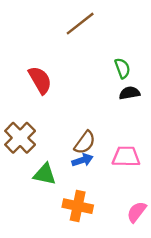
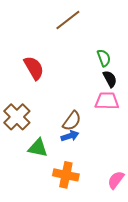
black semicircle: (130, 93) -> (110, 79), turned 72
pink trapezoid: (126, 157) -> (107, 101), moved

